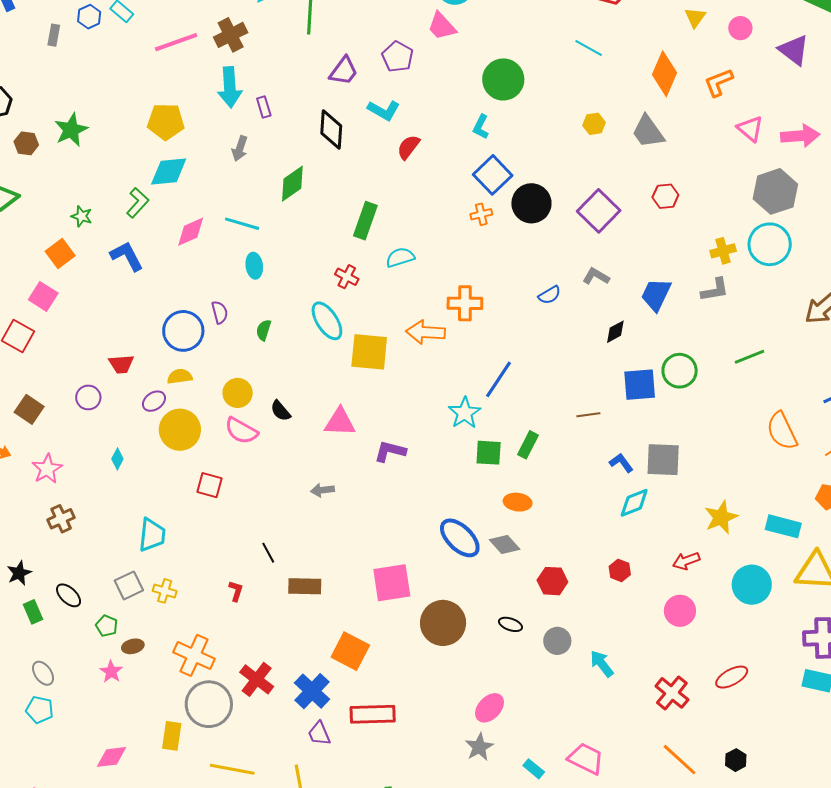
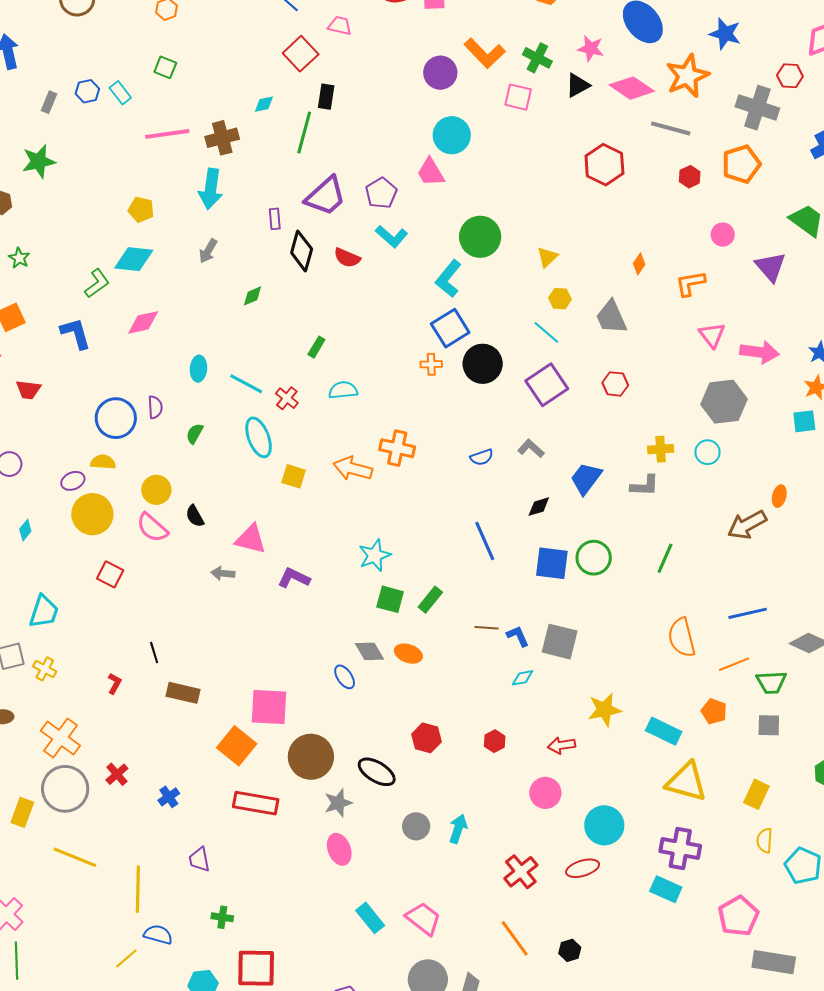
yellow triangle: (695, 17) -> (547, 257), moved
cyan line: (589, 48) -> (546, 332), moved
purple trapezoid: (344, 71) -> (326, 196), size x1.4
orange diamond: (664, 74) -> (639, 264), size x0.5
purple rectangle: (264, 107) -> (275, 219), moved
cyan L-shape: (384, 110) -> (392, 236), moved
yellow pentagon: (166, 122) -> (141, 210), size x0.7
cyan L-shape: (481, 127) -> (448, 279), size x1.5
green star: (71, 130) -> (39, 161), moved
red semicircle: (408, 147) -> (347, 258), moved, turned -116
green diamond: (292, 184) -> (253, 296), size x0.6
green star: (82, 216) -> (19, 258), moved
green rectangle: (365, 221) -> (316, 347), size x0.6
cyan line: (242, 224) -> (246, 384), moved
cyan circle: (770, 244) -> (707, 452), size x0.6
yellow square: (369, 352) -> (294, 476), size x0.6
green line: (750, 357) -> (665, 558), turned -56
red trapezoid: (121, 364) -> (28, 390), moved
blue line: (499, 379) -> (485, 541), moved, turned -69
brown line: (588, 415) -> (487, 628), moved
gray arrow: (322, 490) -> (223, 573), moved
cyan diamond: (634, 503) -> (522, 678), size x0.7
blue ellipse: (460, 538) -> (345, 677), size x0.6
gray diamond: (505, 545) -> (369, 651), moved
cyan circle: (752, 585) -> (604, 825), moved
black ellipse: (510, 624) -> (377, 772), size x1.6
gray circle: (557, 641) -> (416, 826), moved
orange square: (350, 651) -> (237, 746), moved
cyan arrow: (602, 664) -> (458, 829), turned 44
red cross: (257, 679) -> (117, 774), size x0.7
blue cross: (312, 691) -> (169, 797), size x0.6
pink ellipse: (490, 708) -> (339, 849), turned -76
red rectangle: (373, 714) -> (256, 803), moved
purple trapezoid: (319, 734) -> (199, 859), moved
gray star: (479, 747) -> (338, 803), moved
cyan rectangle: (534, 769) -> (370, 918), size x1.4

